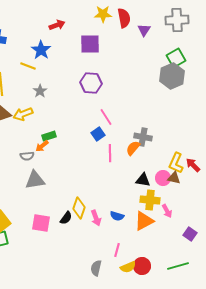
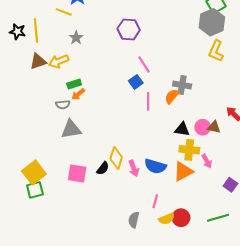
green rectangle: (49, 136) -> (74, 84), moved
yellow L-shape: (176, 163) -> (216, 51), moved
blue semicircle: (117, 216) -> (155, 166), size x1.5

